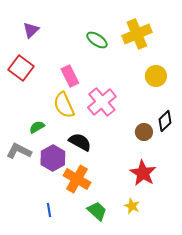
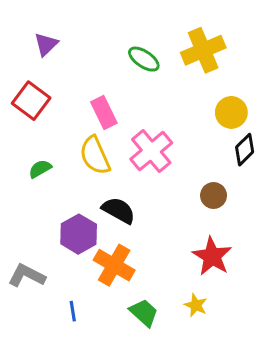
black diamond: (165, 121) -> (245, 150), moved
green semicircle: (37, 127) -> (40, 169), moved
gray L-shape: (19, 151) -> (27, 276), moved

